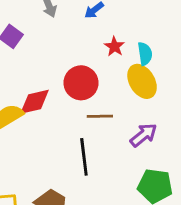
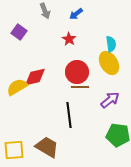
red star: (114, 47) -> (69, 39), moved
red circle: (81, 83) -> (77, 72), moved

